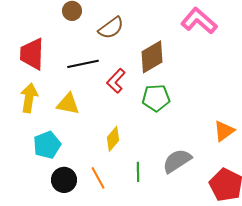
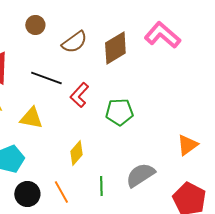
brown diamond: (152, 57) -> (115, 48), moved
black line: (83, 64) -> (46, 78), turned 32

